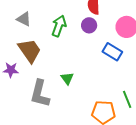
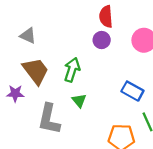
green arrow: (59, 26) -> (72, 70), moved
blue rectangle: (112, 52) -> (132, 91), moved

